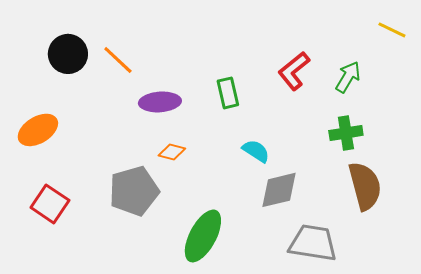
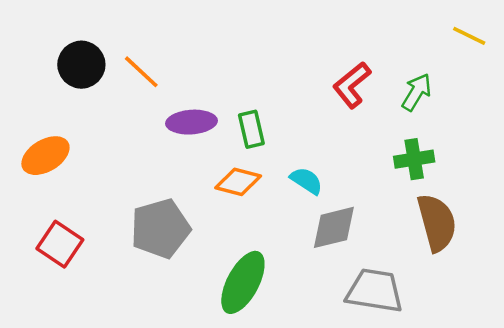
green rectangle: (228, 93) -> (251, 129), moved
orange diamond: (172, 152) -> (238, 182), moved, size x1.4

